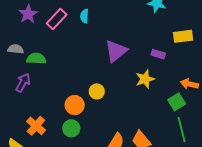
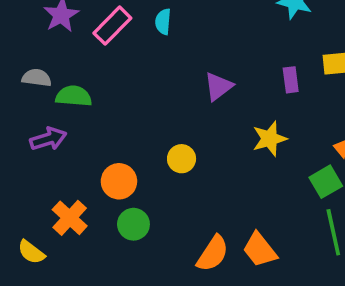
purple triangle: (116, 51) -> (218, 86), size x0.7
purple rectangle: (158, 54) -> (291, 80), moved, turned 64
purple arrow: (23, 83) -> (48, 139), turned 42
orange circle: (75, 105) -> (119, 181), moved

